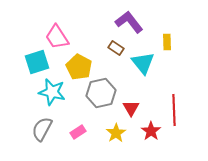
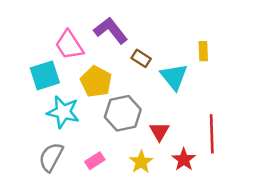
purple L-shape: (129, 22) -> (111, 30), moved

